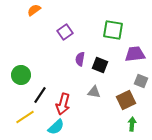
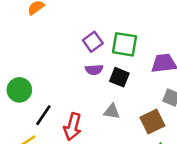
green square: (113, 30) -> (125, 44), moved
purple square: (65, 32) -> (93, 42), moved
purple semicircle: (80, 59) -> (94, 70), turned -104

